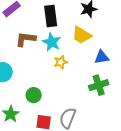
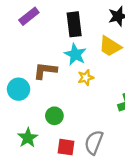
brown L-shape: (26, 39) -> (45, 71), moved

